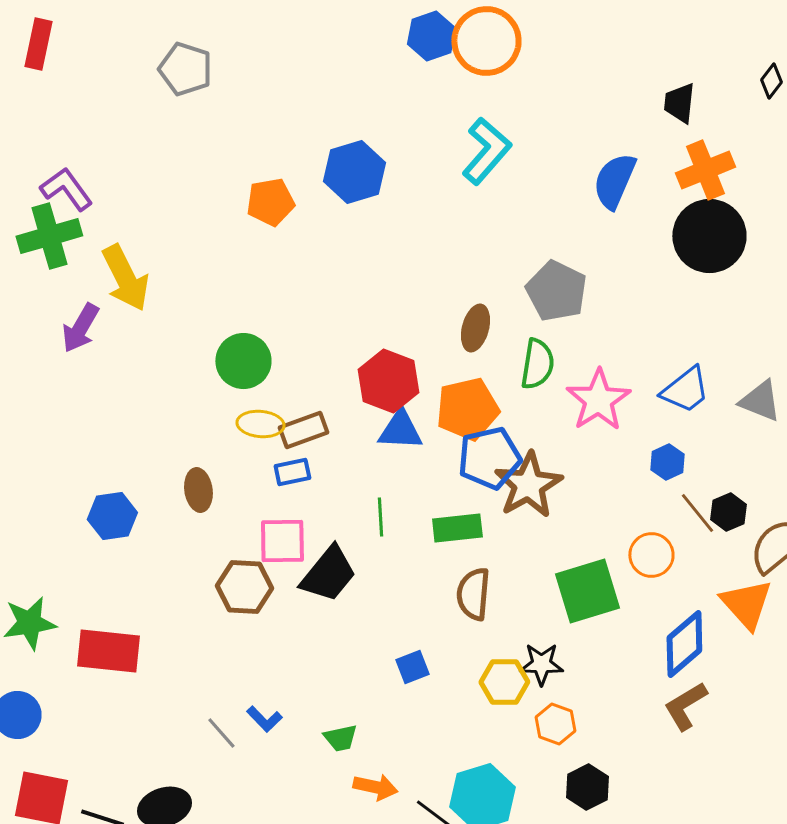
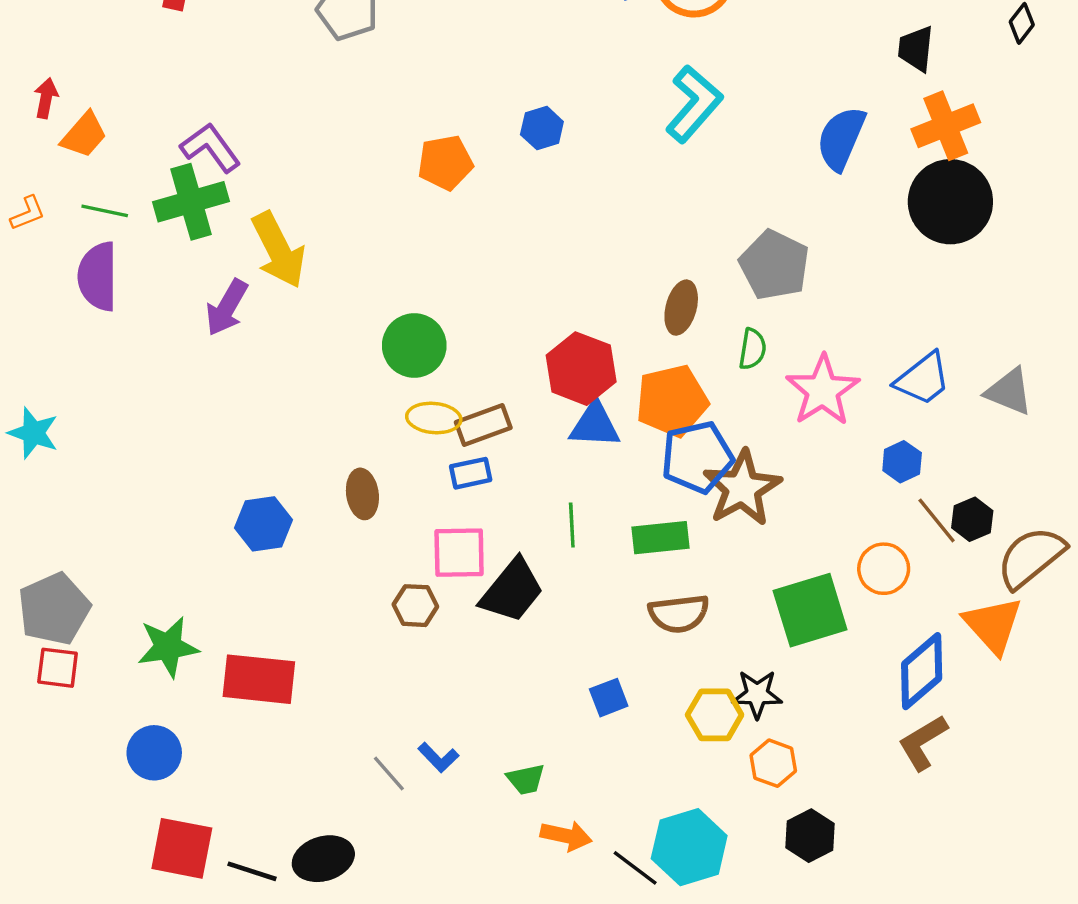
blue hexagon: (354, 172) -> (542, 128), size x0.6
green semicircle: (537, 364) -> (752, 349), size x0.7
brown hexagon: (244, 587) -> (415, 606), size x0.7
brown semicircle: (473, 594) -> (679, 614), turned -102

